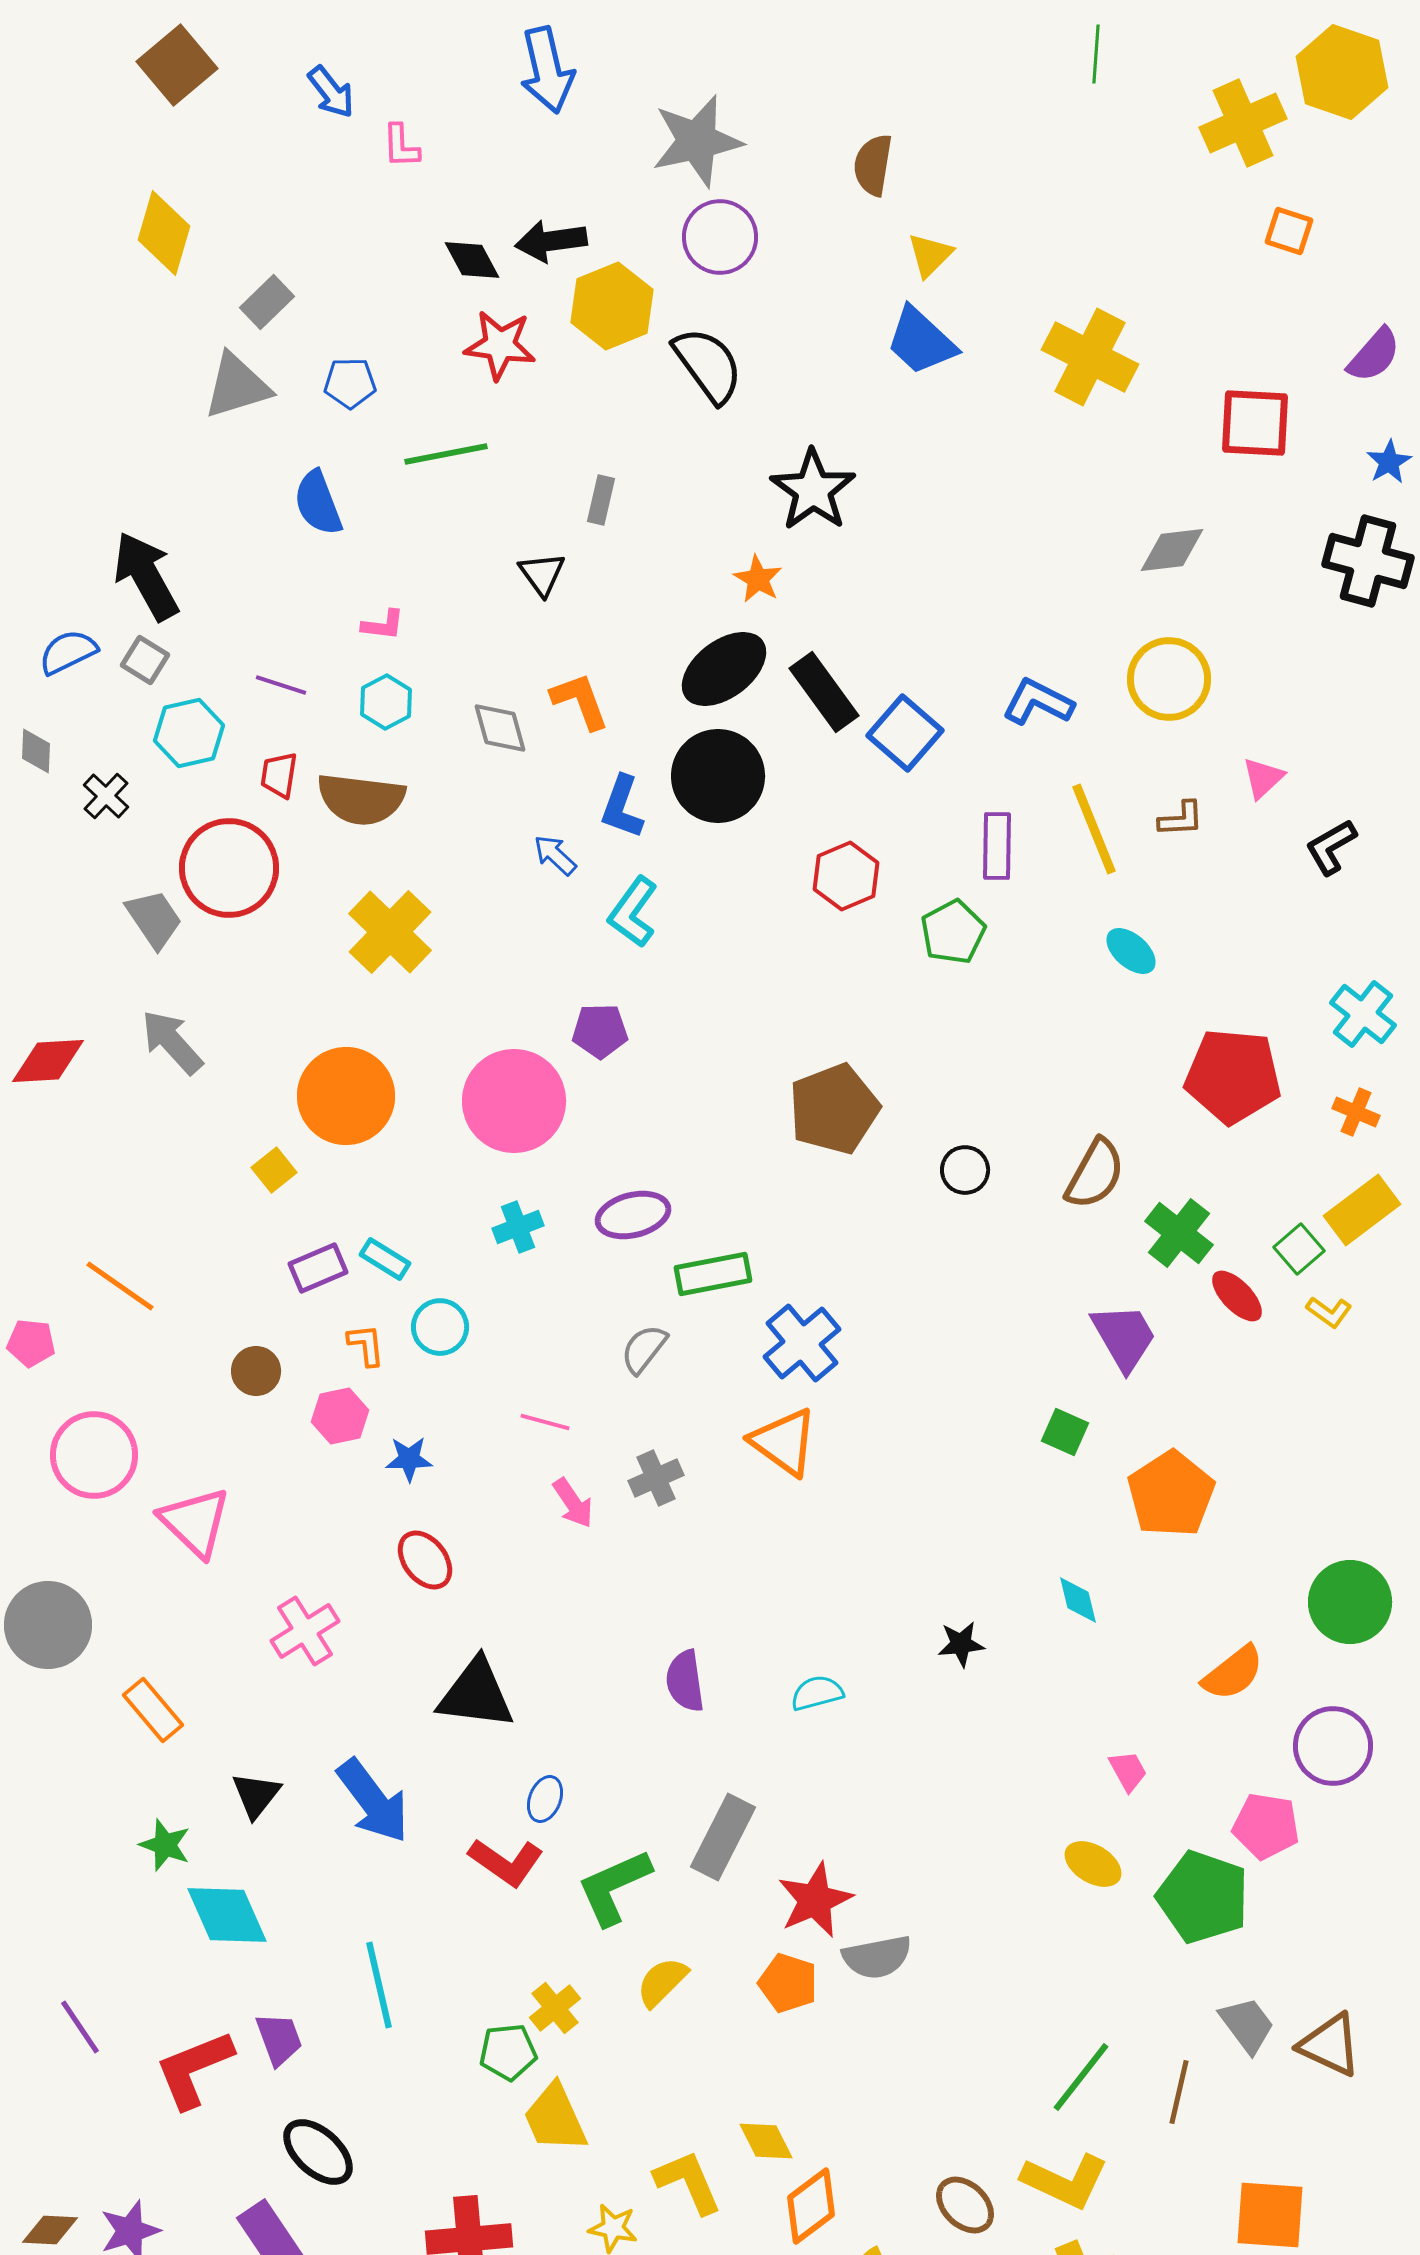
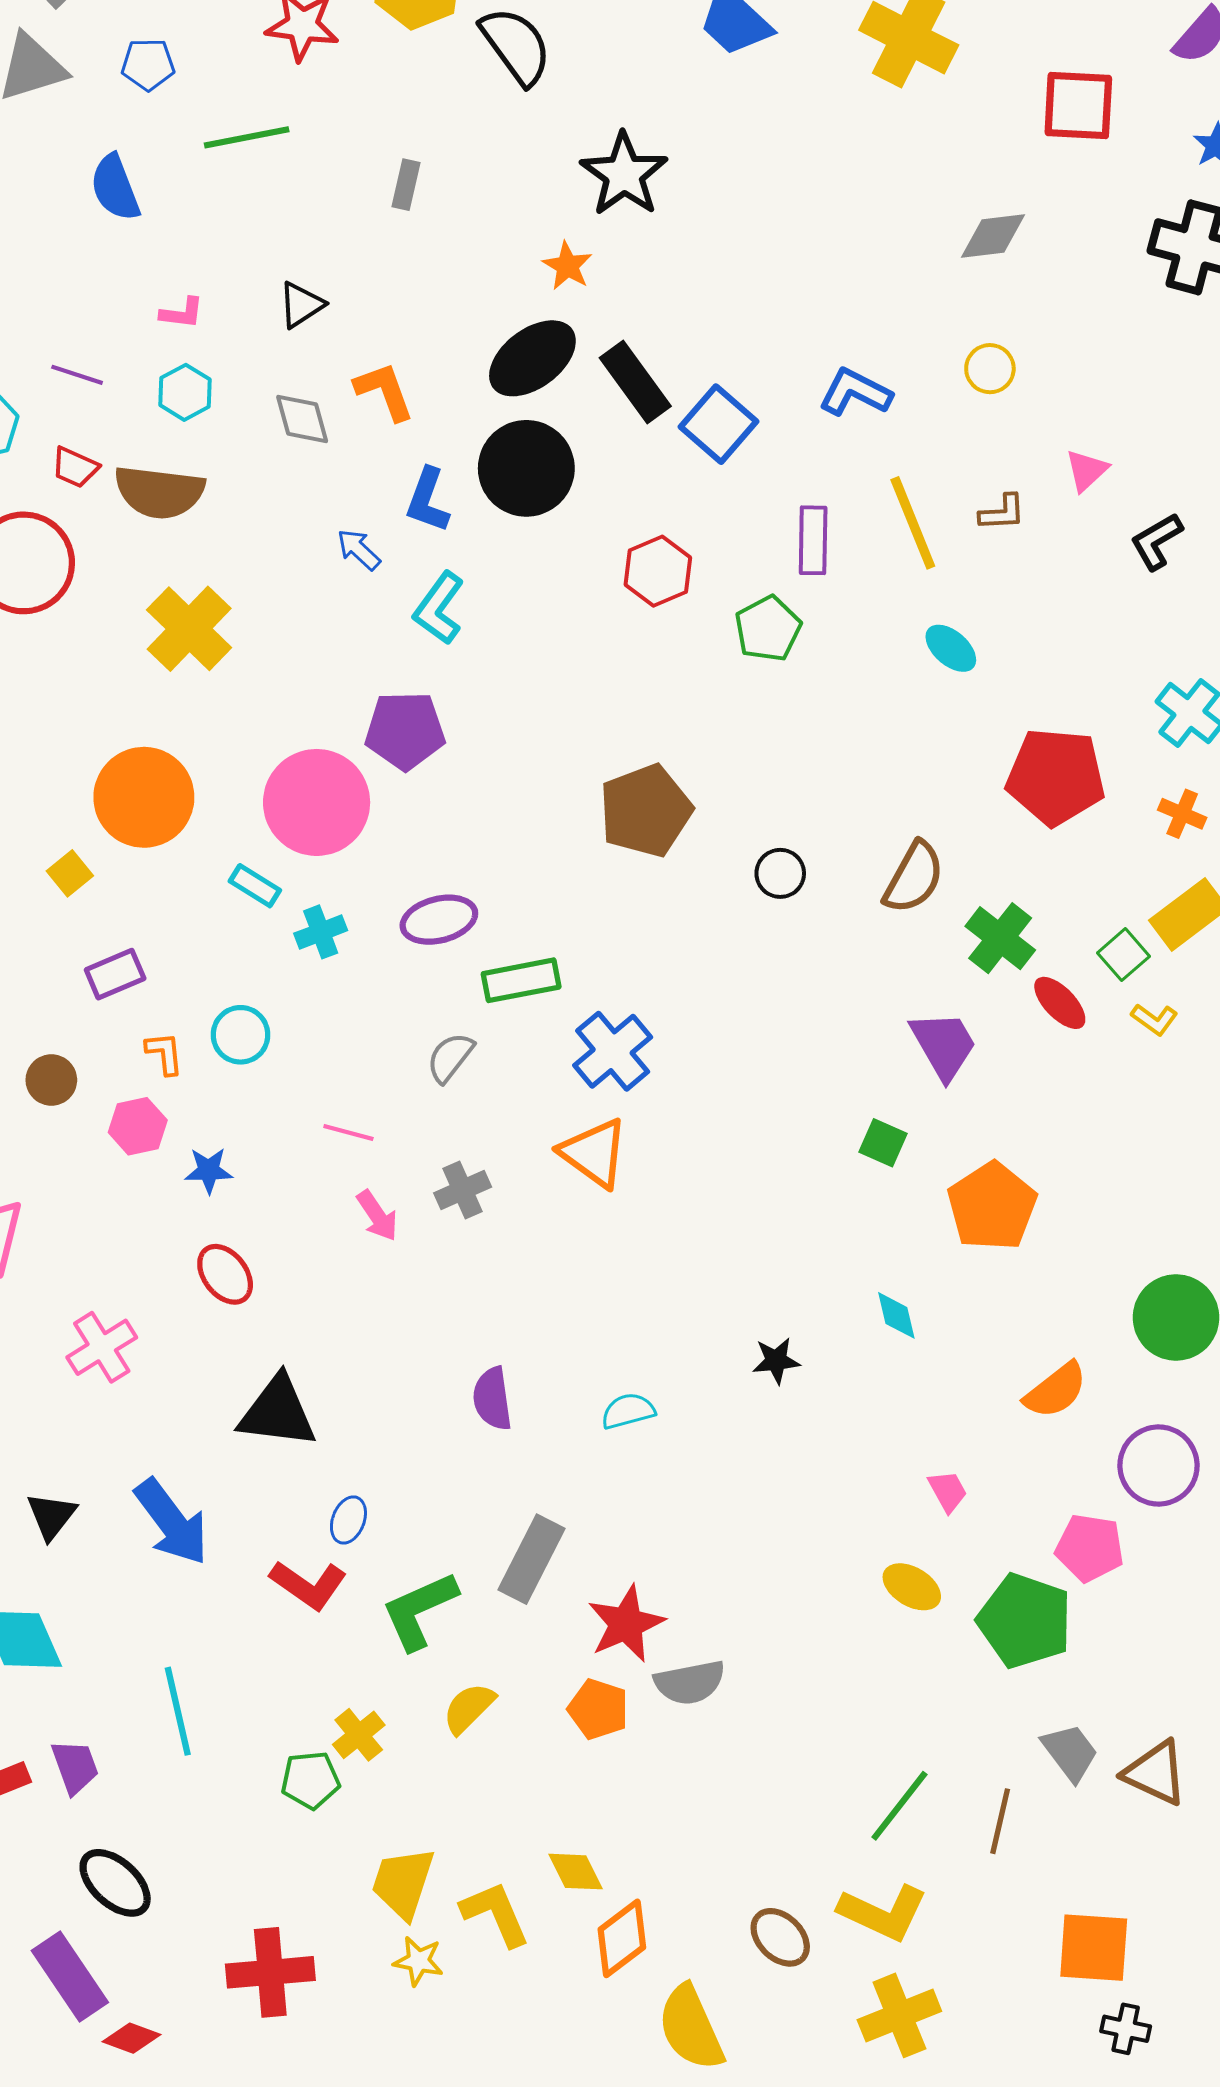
black triangle: (542, 574) -> (301, 305), moved, turned 33
yellow circle: (1169, 679) -> (990, 369), size x0.6
red trapezoid: (279, 775) -> (75, 467), turned -75
purple pentagon: (600, 1031) -> (405, 730), size x1.4
cyan rectangle: (385, 1259) -> (255, 886), moved
yellow trapezoid: (555, 2118) -> (403, 1883), moved, turned 42

